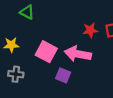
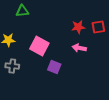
green triangle: (27, 12) -> (22, 11), turned -32
pink arrow: (78, 54) -> (79, 48), moved, size x0.6

